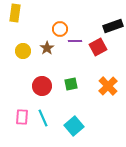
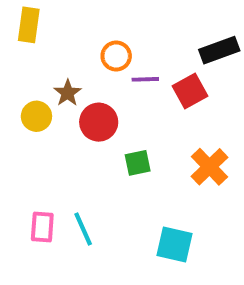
brown star: (47, 48) -> (68, 93), moved
yellow circle: (23, 51) -> (36, 116), moved
red circle: (42, 86) -> (99, 122), moved
cyan square: (74, 126) -> (174, 245), moved, turned -36

